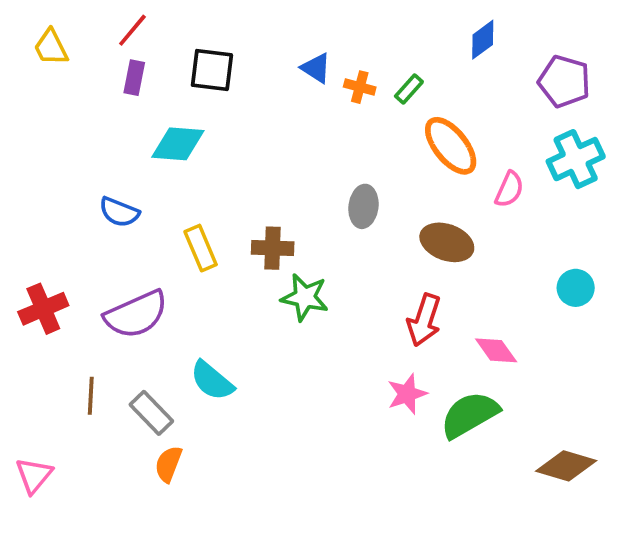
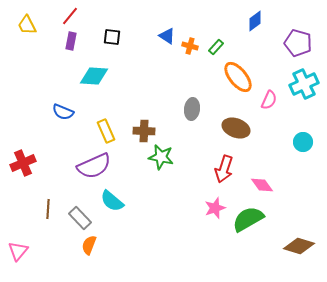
black square: (212, 70) -> (112, 37), size x0.7
cyan circle: (576, 288) -> (303, 142), moved
purple semicircle: (136, 314) -> (94, 166), moved

